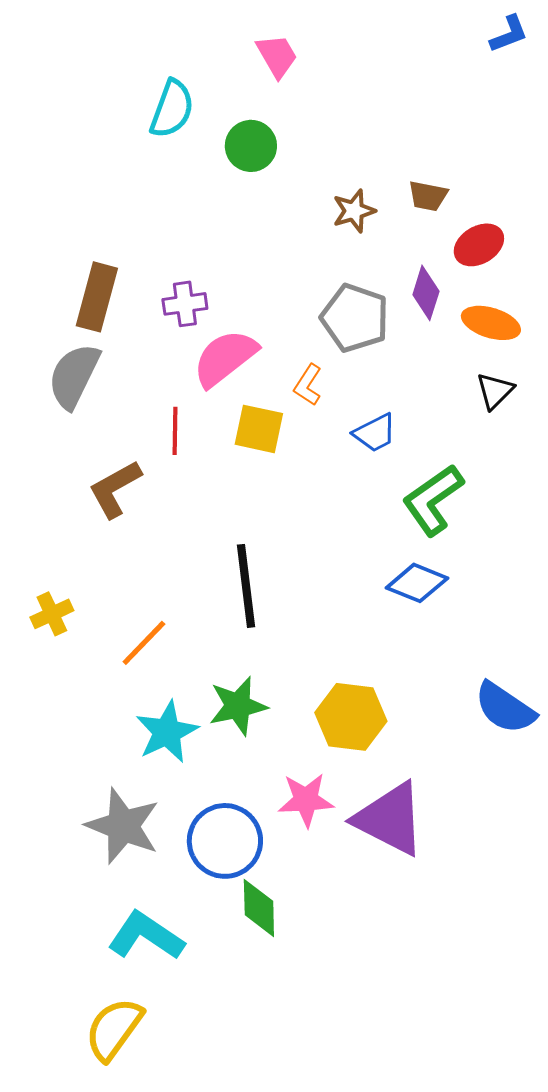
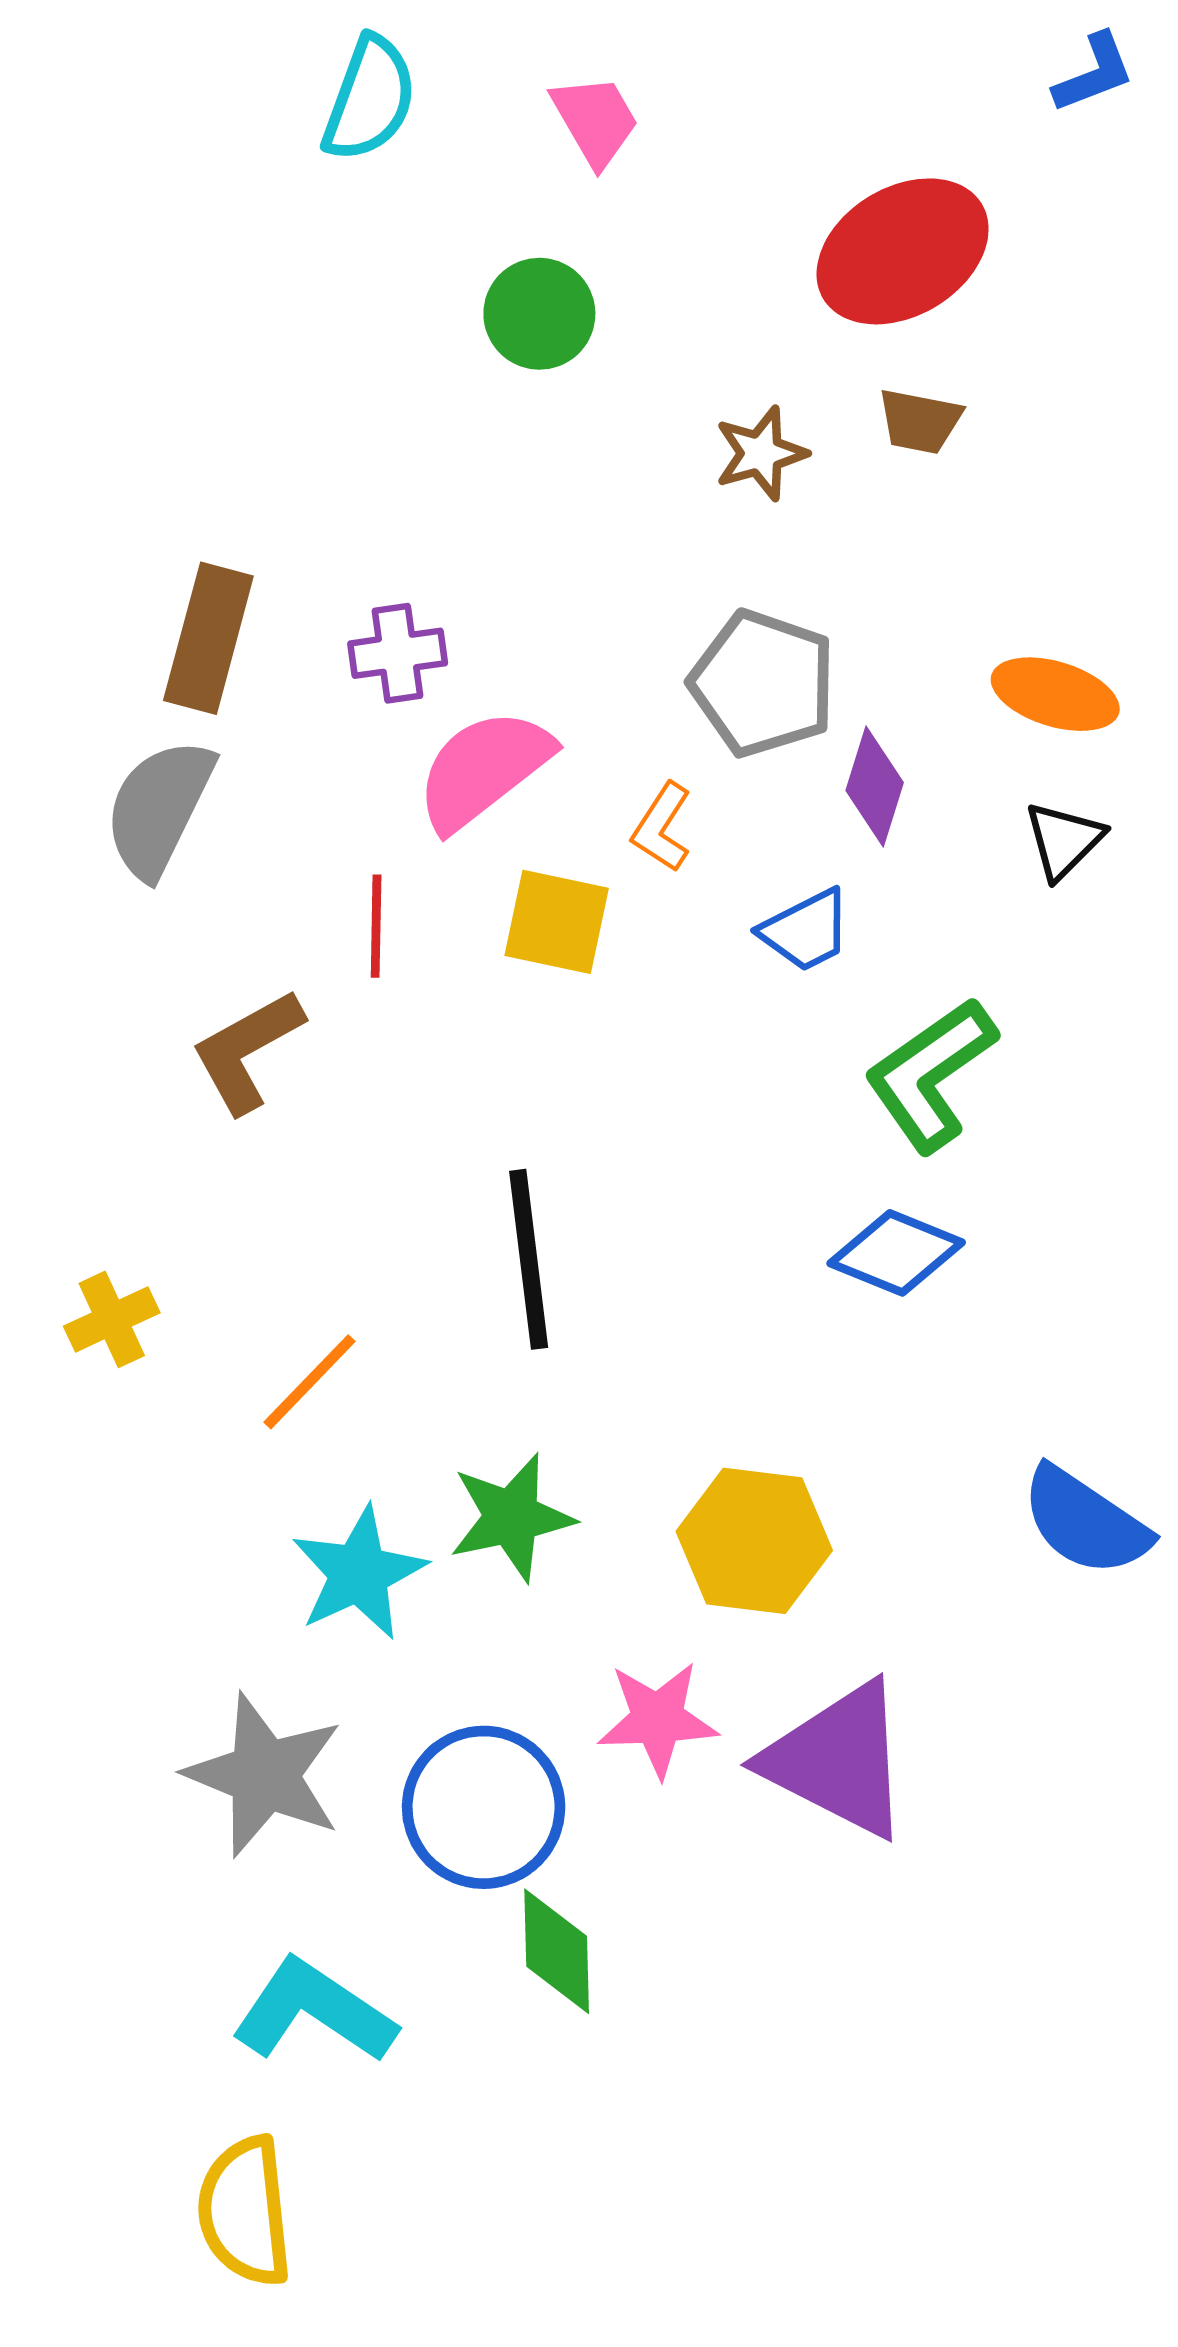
cyan semicircle: (172, 109) -> (370, 99), moved
red ellipse: (479, 245) -> (903, 251), moved, size x1.6
purple diamond: (426, 293) -> (875, 787), moved
yellow semicircle: (114, 1029) -> (245, 2211), turned -42

